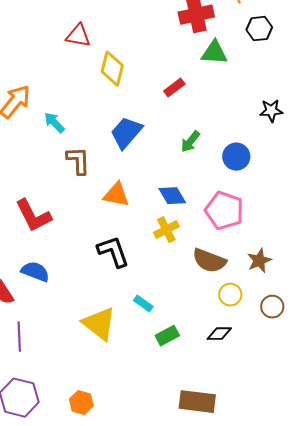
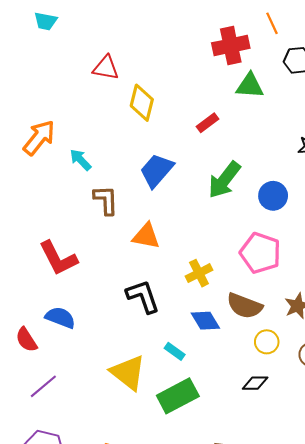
green arrow: (190, 142) -> (224, 180), size x1.6
blue diamond: (172, 196) -> (205, 321), moved
green rectangle: (167, 336) -> (178, 396), moved, size x1.6
purple line: (19, 337) -> (43, 386), turned 52

